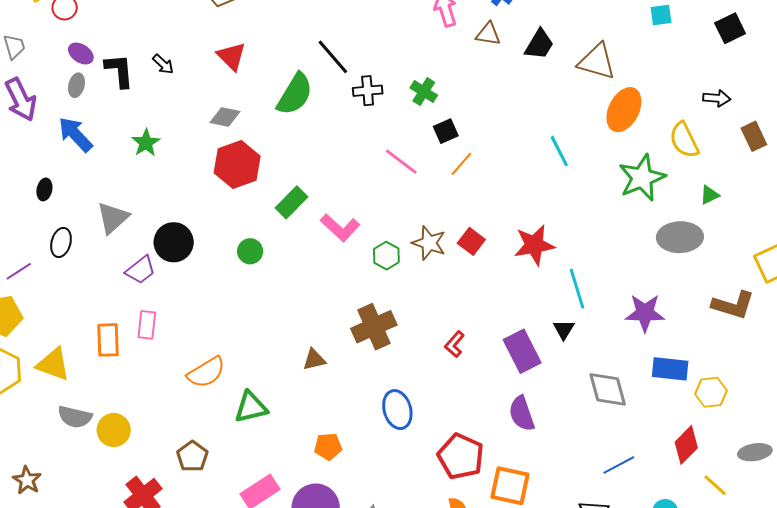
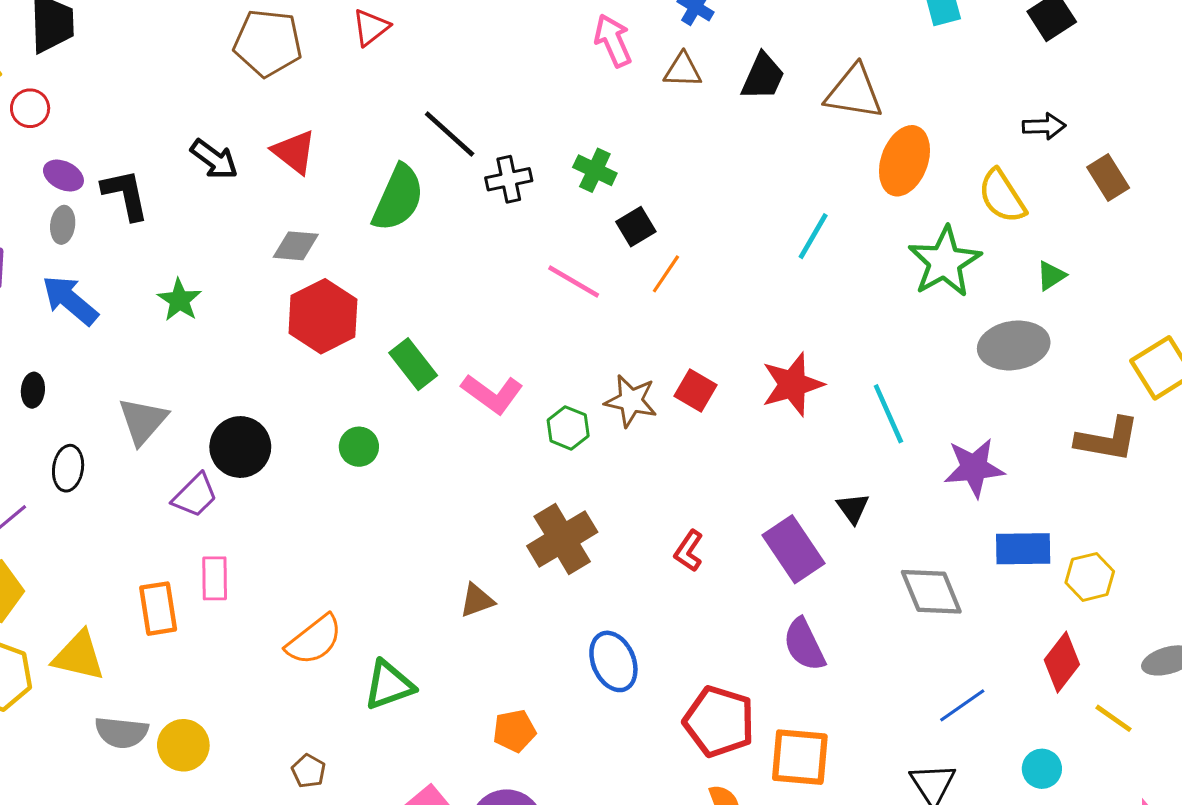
black arrow: (163, 64) -> (214, 159), moved, size x1.4
cyan line: (559, 151) -> (813, 236), turned 64
green rectangle: (291, 202) -> (413, 364), turned -76
cyan line: (577, 289) -> (888, 414), moved
brown pentagon: (192, 456) -> (309, 771), size x0.7

